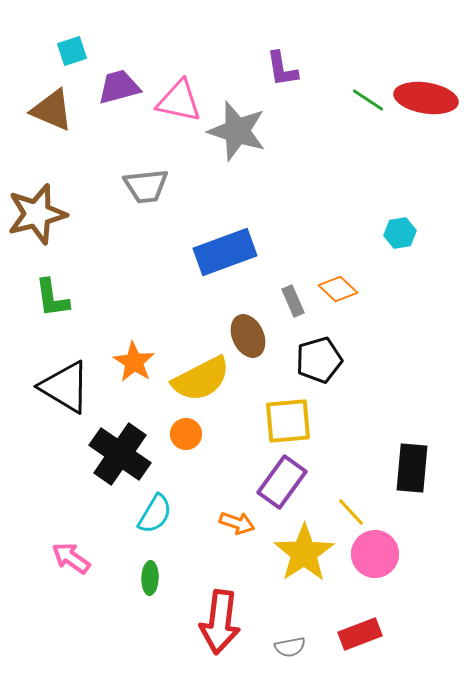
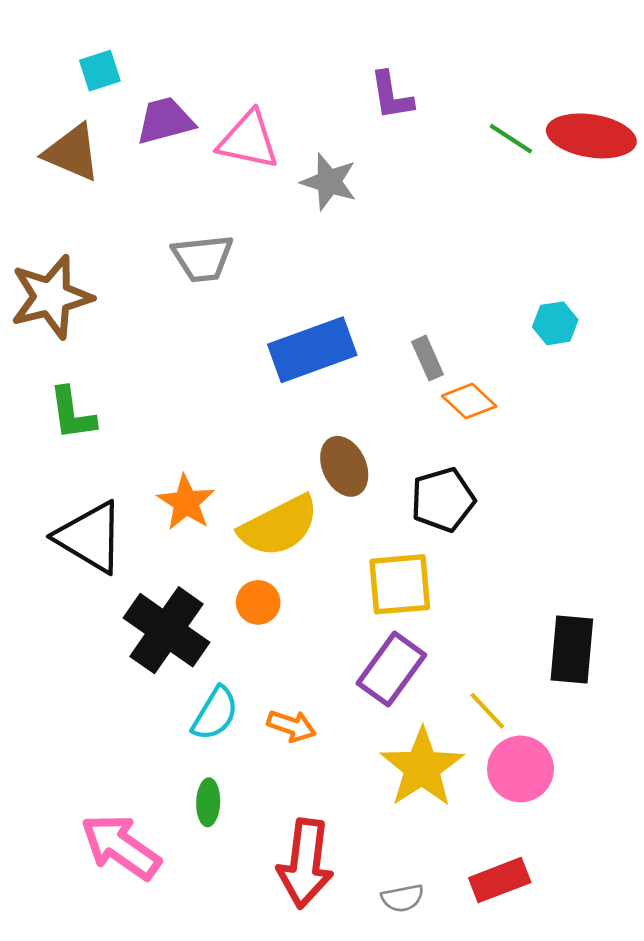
gray star: (237, 131) -> (329, 182), size x0.7
gray rectangle: (293, 301) -> (428, 358), moved
orange arrow: (237, 523) -> (291, 726), moved
pink arrow: (71, 558) -> (121, 847), moved, size x1.5

